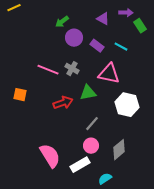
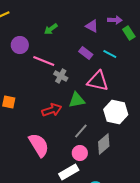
purple circle: (74, 38) -> (20, 45), moved
pink line: (48, 70) -> (44, 61), moved
gray diamond: (119, 150) -> (104, 144), moved
pink semicircle: (50, 156) -> (39, 145), moved

